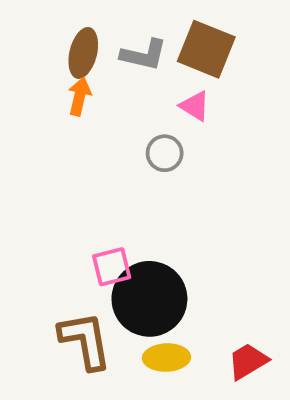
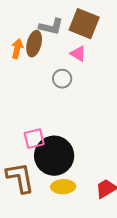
brown ellipse: (83, 53) -> (34, 44), moved

